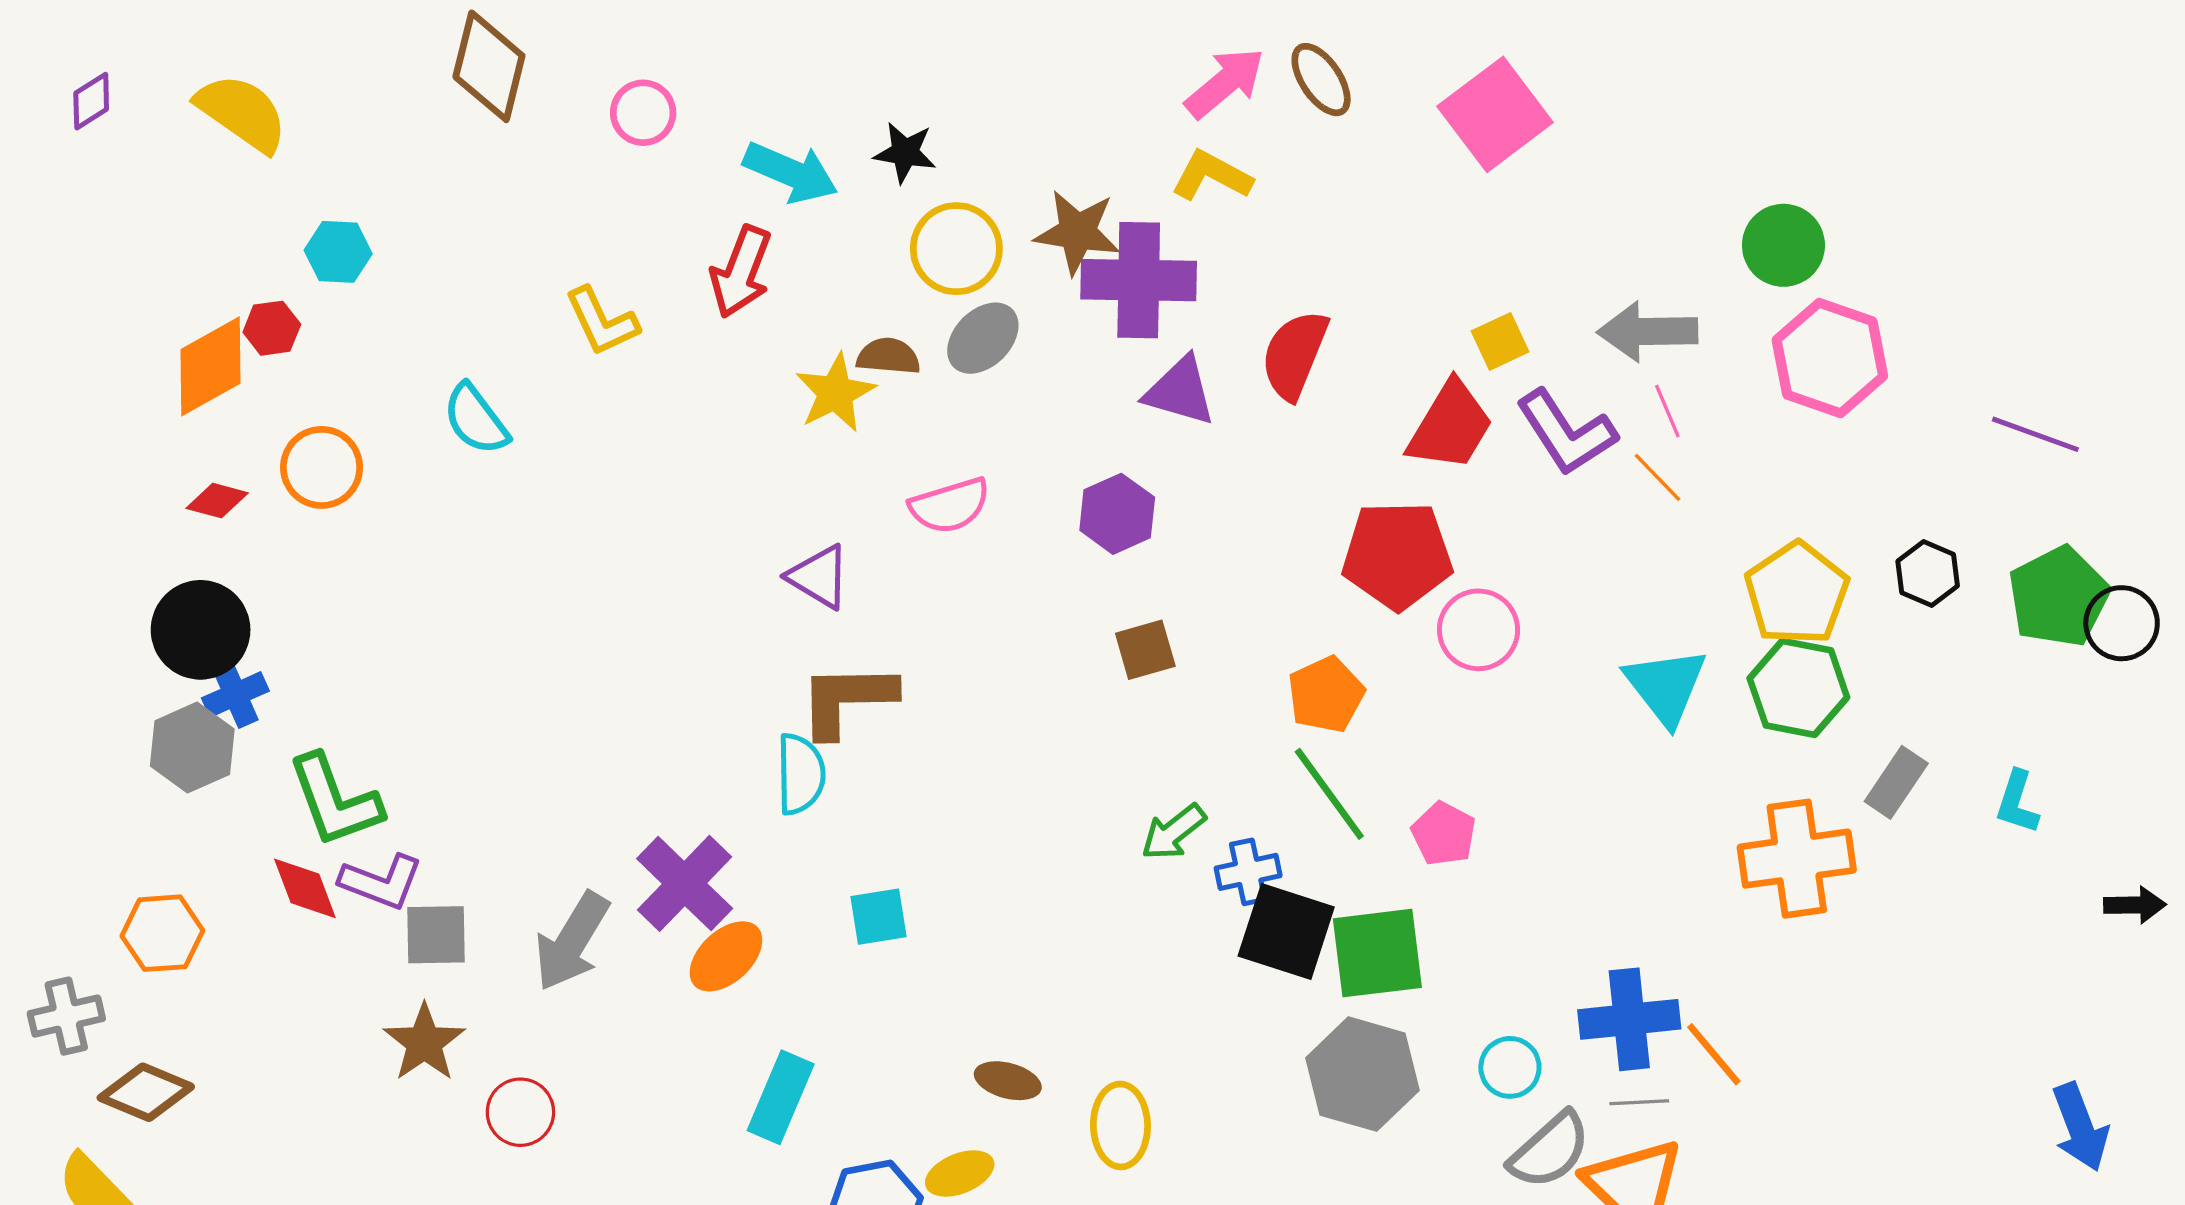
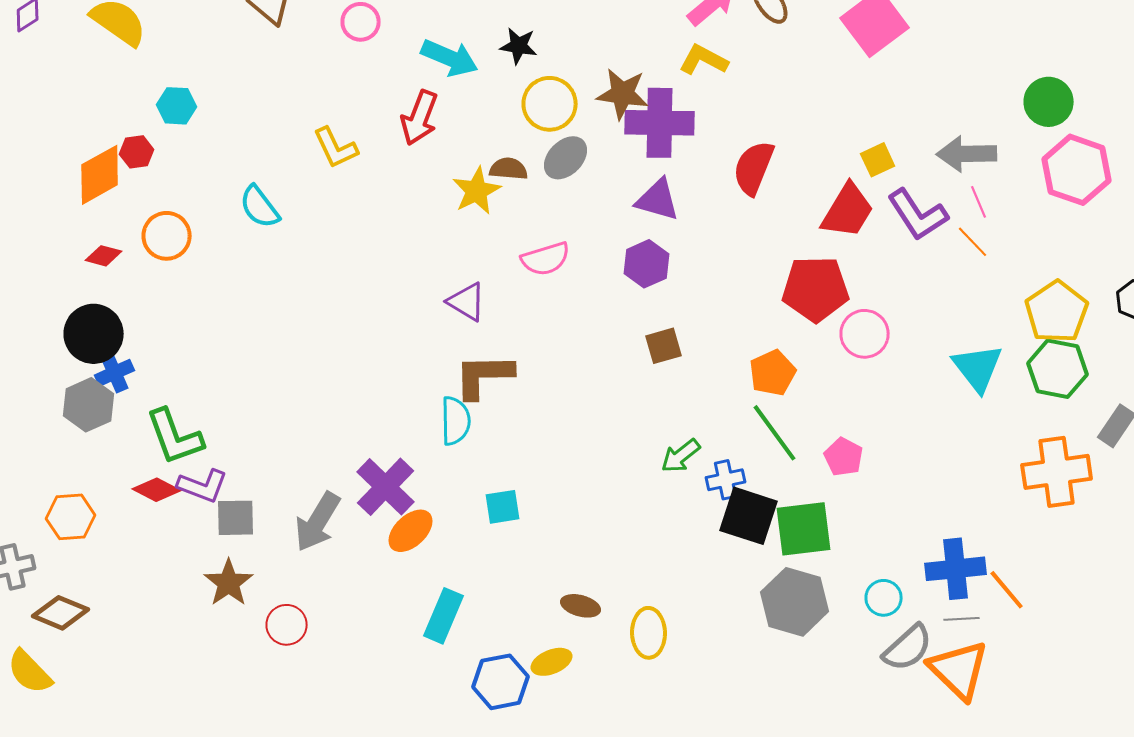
purple triangle: (1180, 391) -> (658, 200), moved
red diamond: (305, 888) -> (157, 490), turned -42

